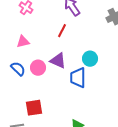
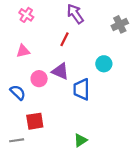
cyan circle: (90, 59) -> (104, 64), moved
blue semicircle: (18, 69) -> (18, 92), moved

